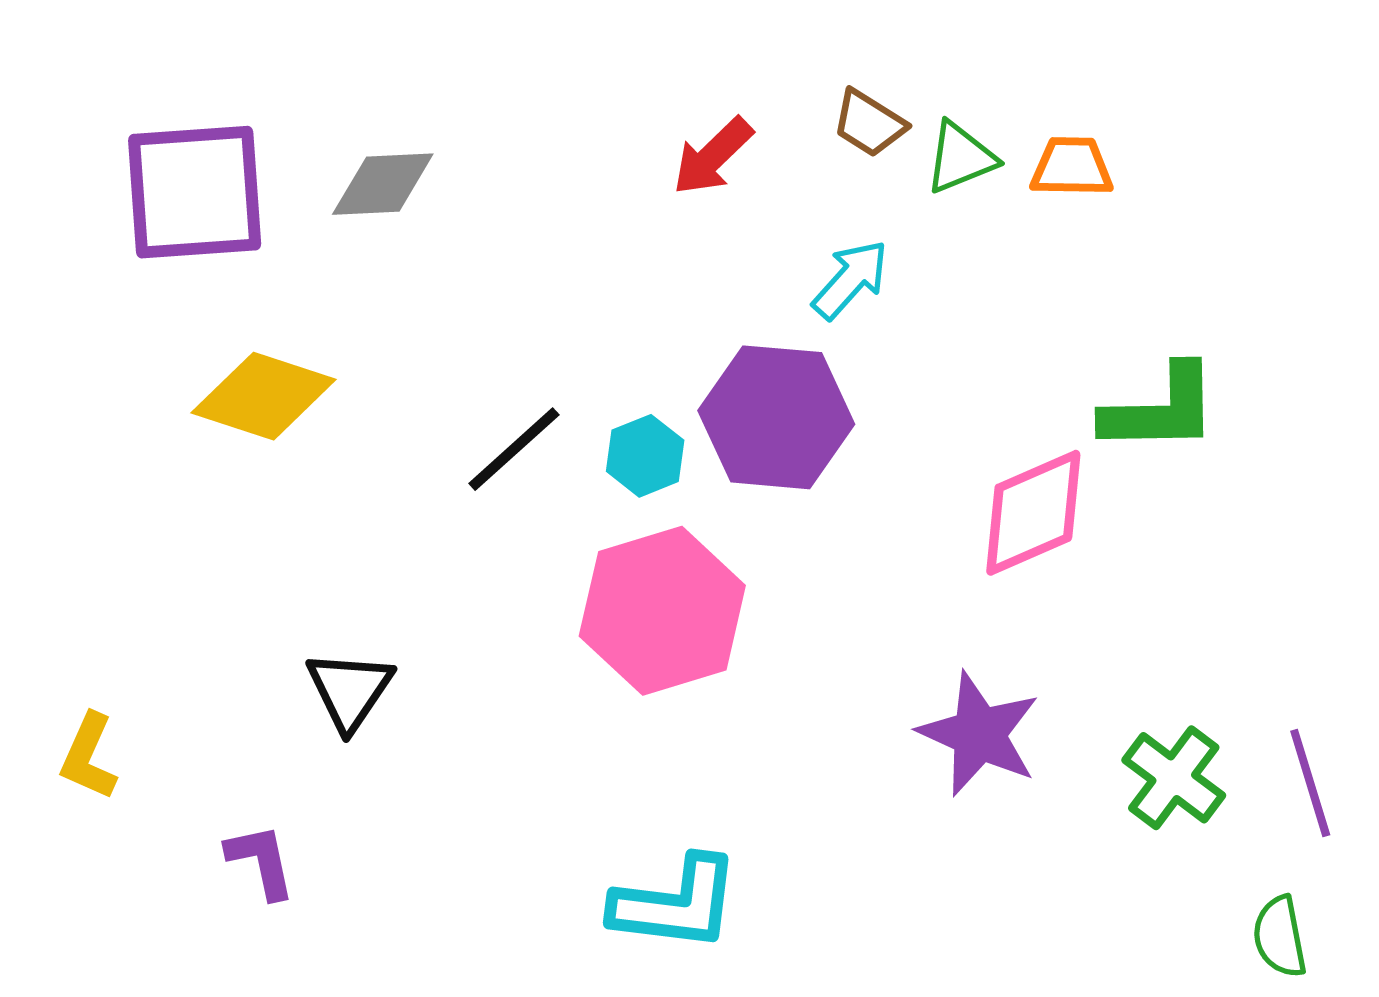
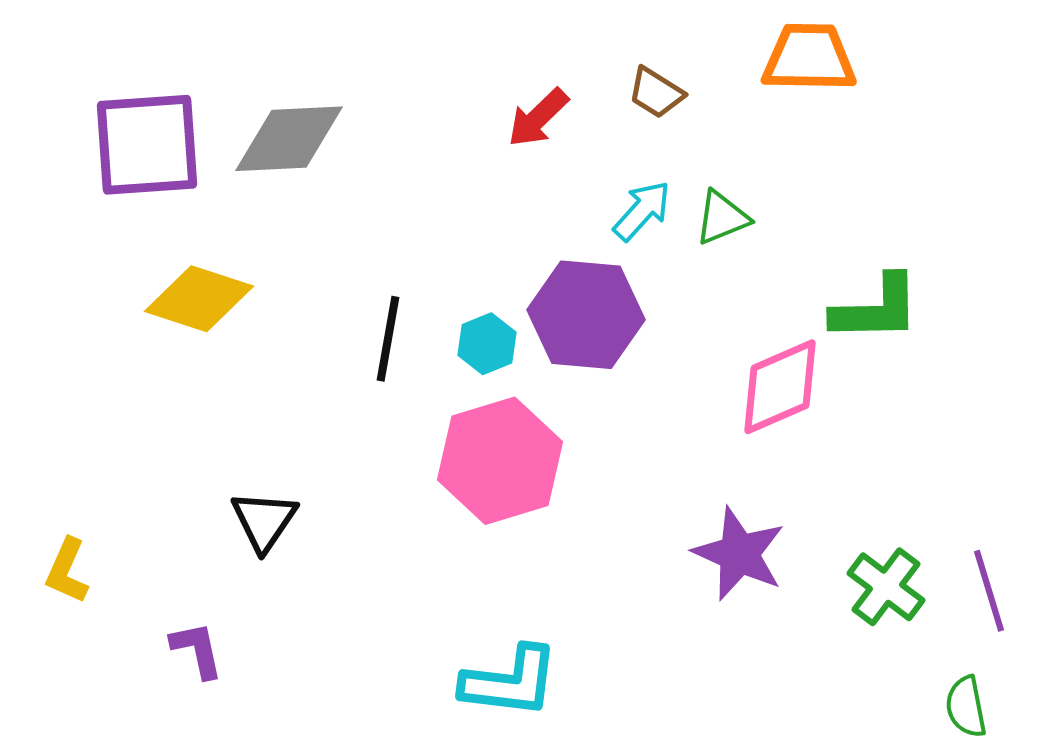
green triangle: (960, 158) -> (722, 218), moved
orange trapezoid: (1072, 167) -> (809, 58), moved, size x1.5
gray diamond: (383, 184) -> (289, 139), size x1.4
black line: (514, 449) -> (388, 339), turned -38

